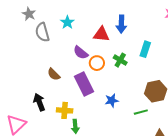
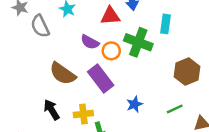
green cross: (120, 60) -> (138, 42), size x1.6
brown semicircle: (54, 74) -> (63, 74), size x1.6
blue star: (112, 100) -> (134, 104), moved
green line: (141, 112) -> (175, 109), moved

